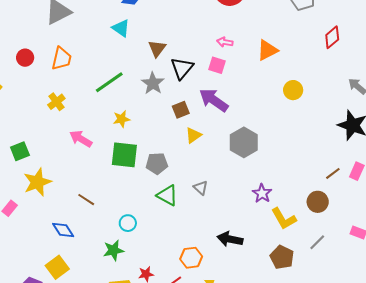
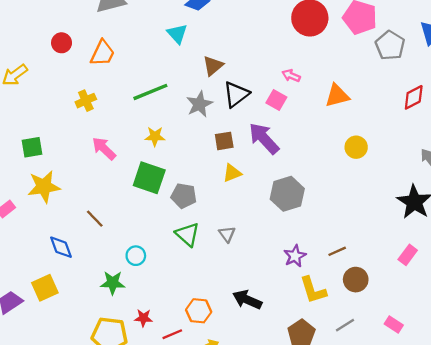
brown line: (333, 173) -> (337, 251), moved

